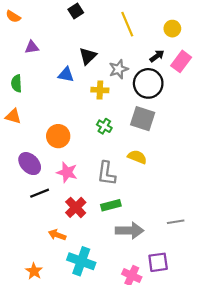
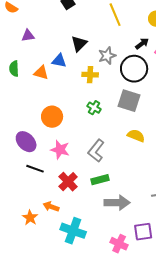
orange triangle: (13, 116) -> (41, 73), moved
yellow semicircle: (137, 157) -> (136, 136), moved
gray L-shape: (106, 173) -> (96, 151), turned 30
black line: (40, 193) -> (35, 169), turned 42
orange star: (34, 271) -> (30, 218), moved

